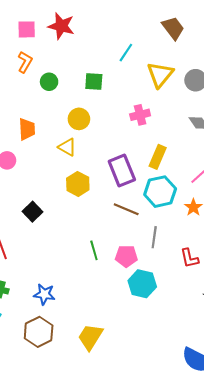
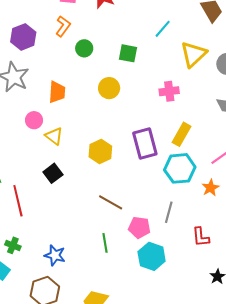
yellow triangle: (67, 147) -> (54, 136), moved
brown line: (126, 209) -> (111, 202), moved
green line: (94, 250) -> (105, 243), moved

